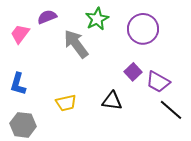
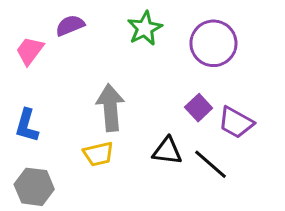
gray arrow: (76, 44) -> (110, 108), moved, turned 32
black line: (171, 110) -> (210, 164), moved

